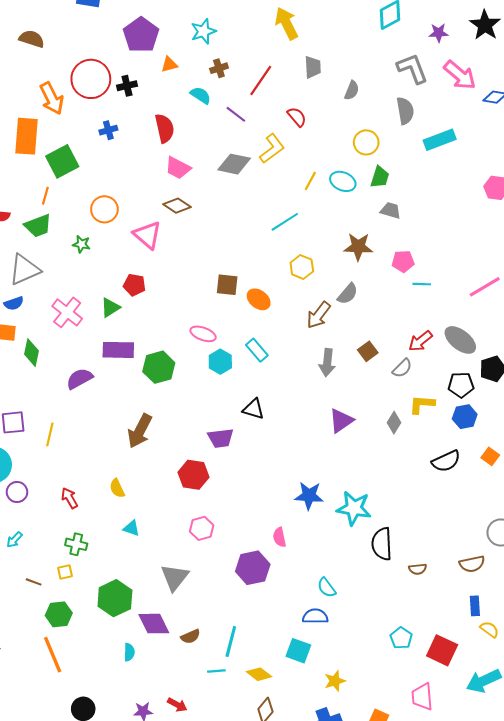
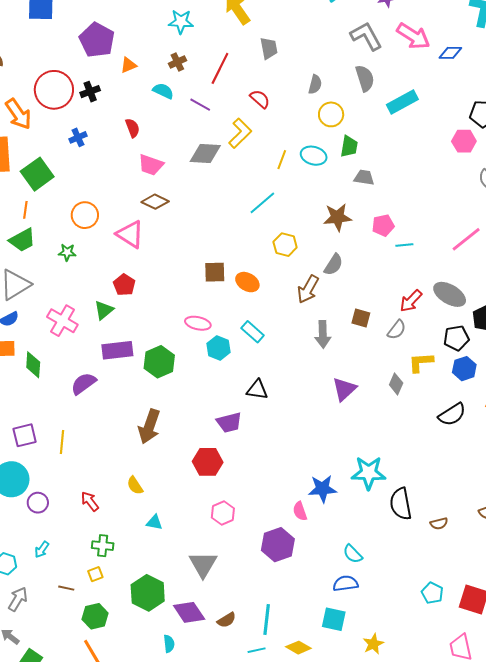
cyan star: (203, 31) -> (181, 22), moved, turned 30
gray semicircle: (352, 90) -> (315, 84), moved
red semicircle: (165, 128) -> (132, 128), size x0.7
red pentagon: (134, 285) -> (124, 285), turned 30
brown square: (368, 351) -> (361, 318), turned -30
blue star: (309, 496) -> (323, 489), moved

